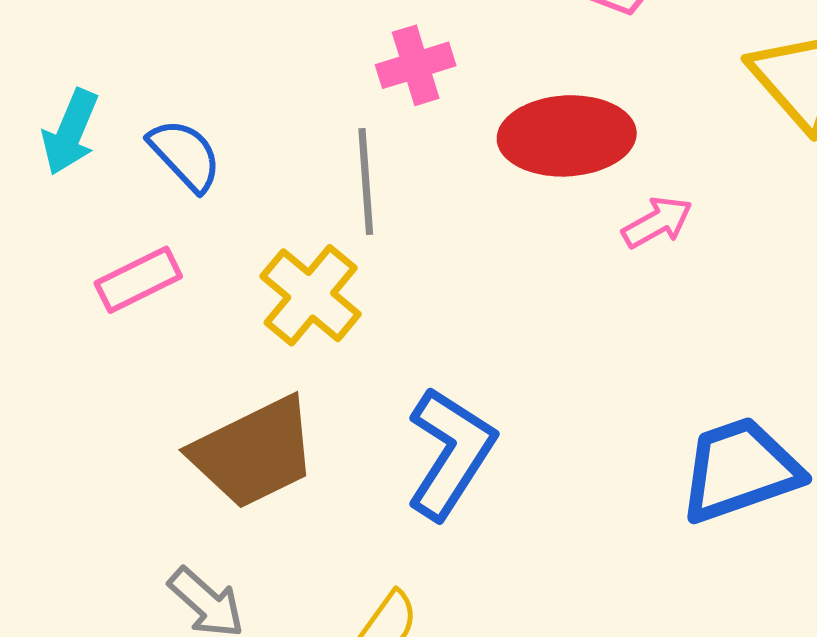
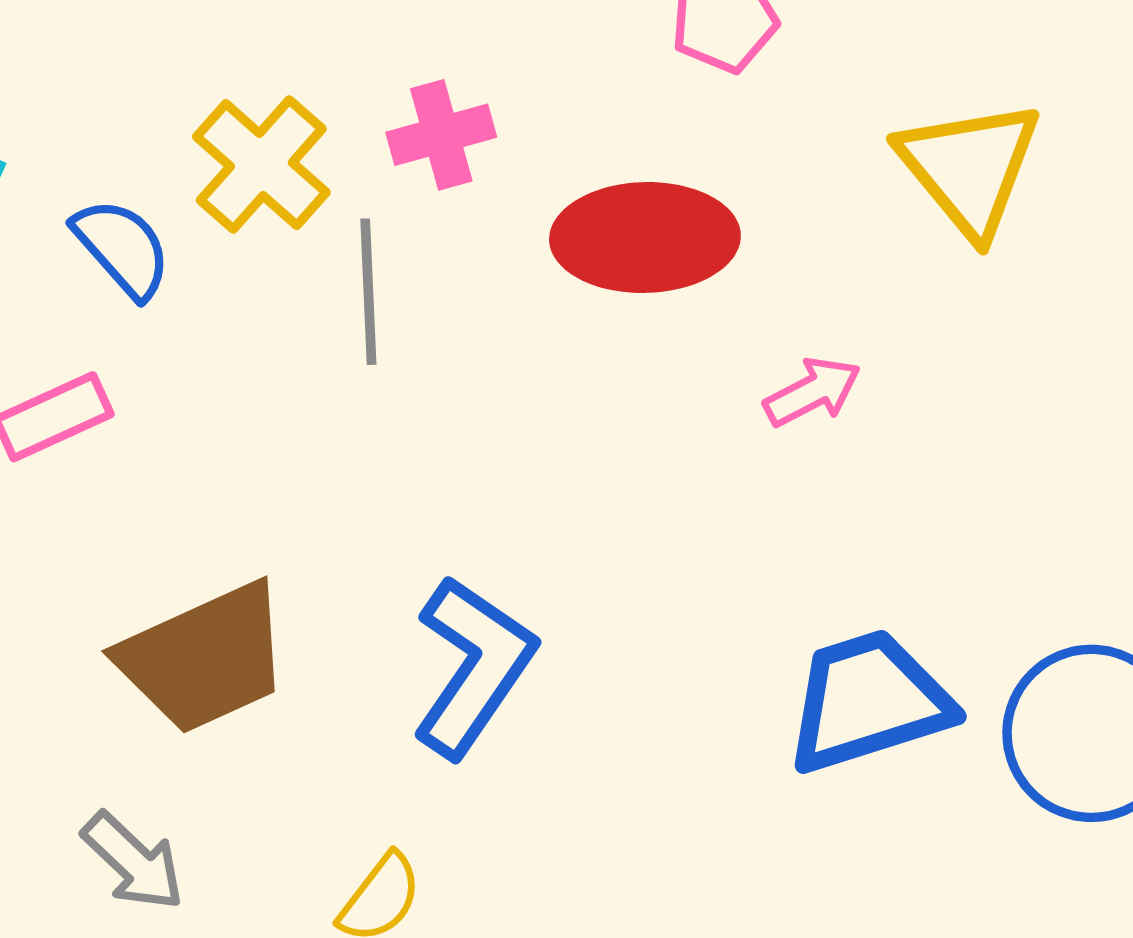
pink arrow: (657, 222) -> (812, 392), moved
yellow cross: (311, 295) -> (261, 165), moved

